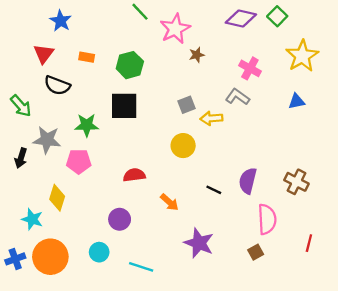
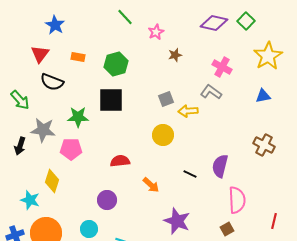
pink star: (175, 29) -> (156, 32), size x0.6
brown cross: (296, 182) -> (264, 145), moved

